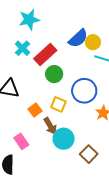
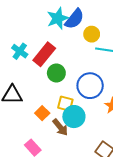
cyan star: (29, 20) -> (58, 18), moved
blue semicircle: (78, 38) -> (75, 19), moved
cyan circle: (64, 139) -> (74, 117), moved

